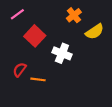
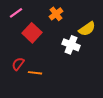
orange cross: (74, 15) -> (56, 14), moved
white cross: (62, 53) -> (71, 45), moved

